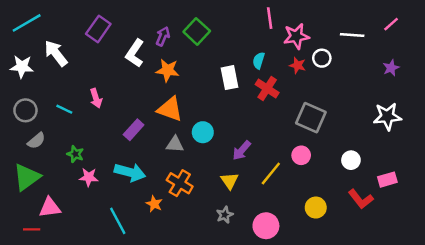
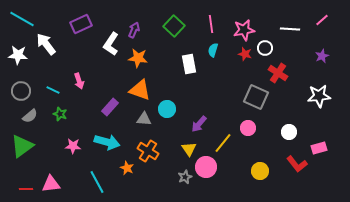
pink line: (270, 18) -> (211, 24), moved
cyan line: (27, 23) -> (22, 19), turned 60
purple rectangle: (98, 29) -> (81, 24), turned 30
green square: (197, 31) -> (174, 26), moved
red cross: (267, 88) -> (278, 73), moved
green star: (75, 154) -> (60, 114), moved
pink triangle: (50, 208) -> (51, 184), moved
pink circle: (266, 226) -> (206, 167), moved

